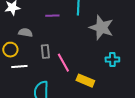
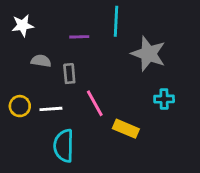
yellow circle: (10, 50) -> (20, 106), moved
gray rectangle: (45, 52) -> (69, 74), moved
white line: (19, 67) -> (51, 109), moved

